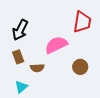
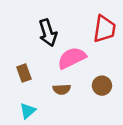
black arrow: (20, 30) -> (48, 33), moved, turned -45
brown semicircle: (37, 68) -> (62, 89), moved

